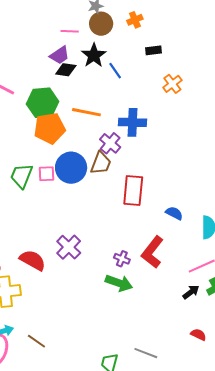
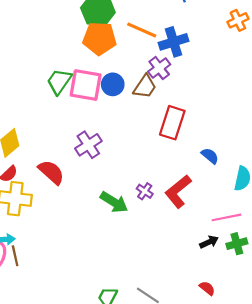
blue cross: (132, 122) -> (174, 42), moved, turned -32
blue circle: (71, 168) -> (113, 84), size x0.7
pink square: (46, 174) -> (86, 85), size x1.8
purple cross: (69, 247) -> (88, 145), moved
green arrow: (119, 283) -> (114, 202), moved
brown line: (36, 341) -> (15, 256), moved, turned 30

